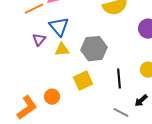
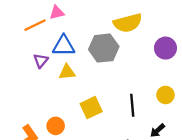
blue triangle: (59, 27) -> (64, 46), turned -50
gray hexagon: (94, 49) -> (104, 48), moved

